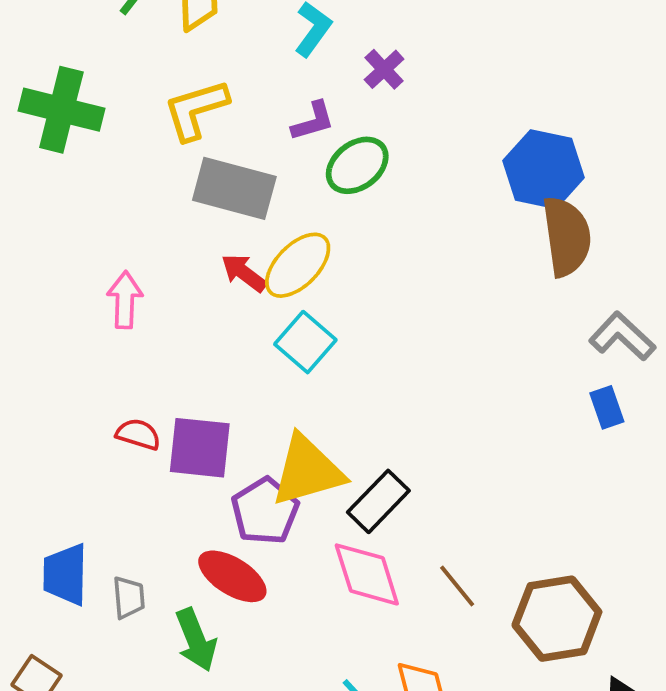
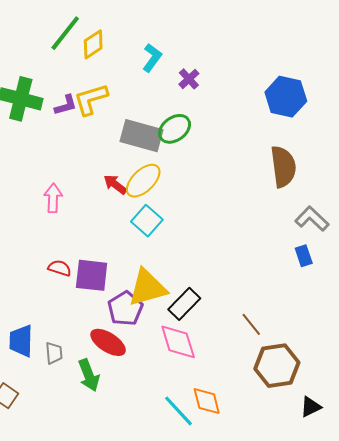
purple L-shape: (313, 121) -> (66, 105), moved
blue hexagon: (544, 169) -> (286, 97), moved
gray rectangle: (234, 188) -> (142, 136), moved
brown line: (457, 586) -> (251, 324), moved

